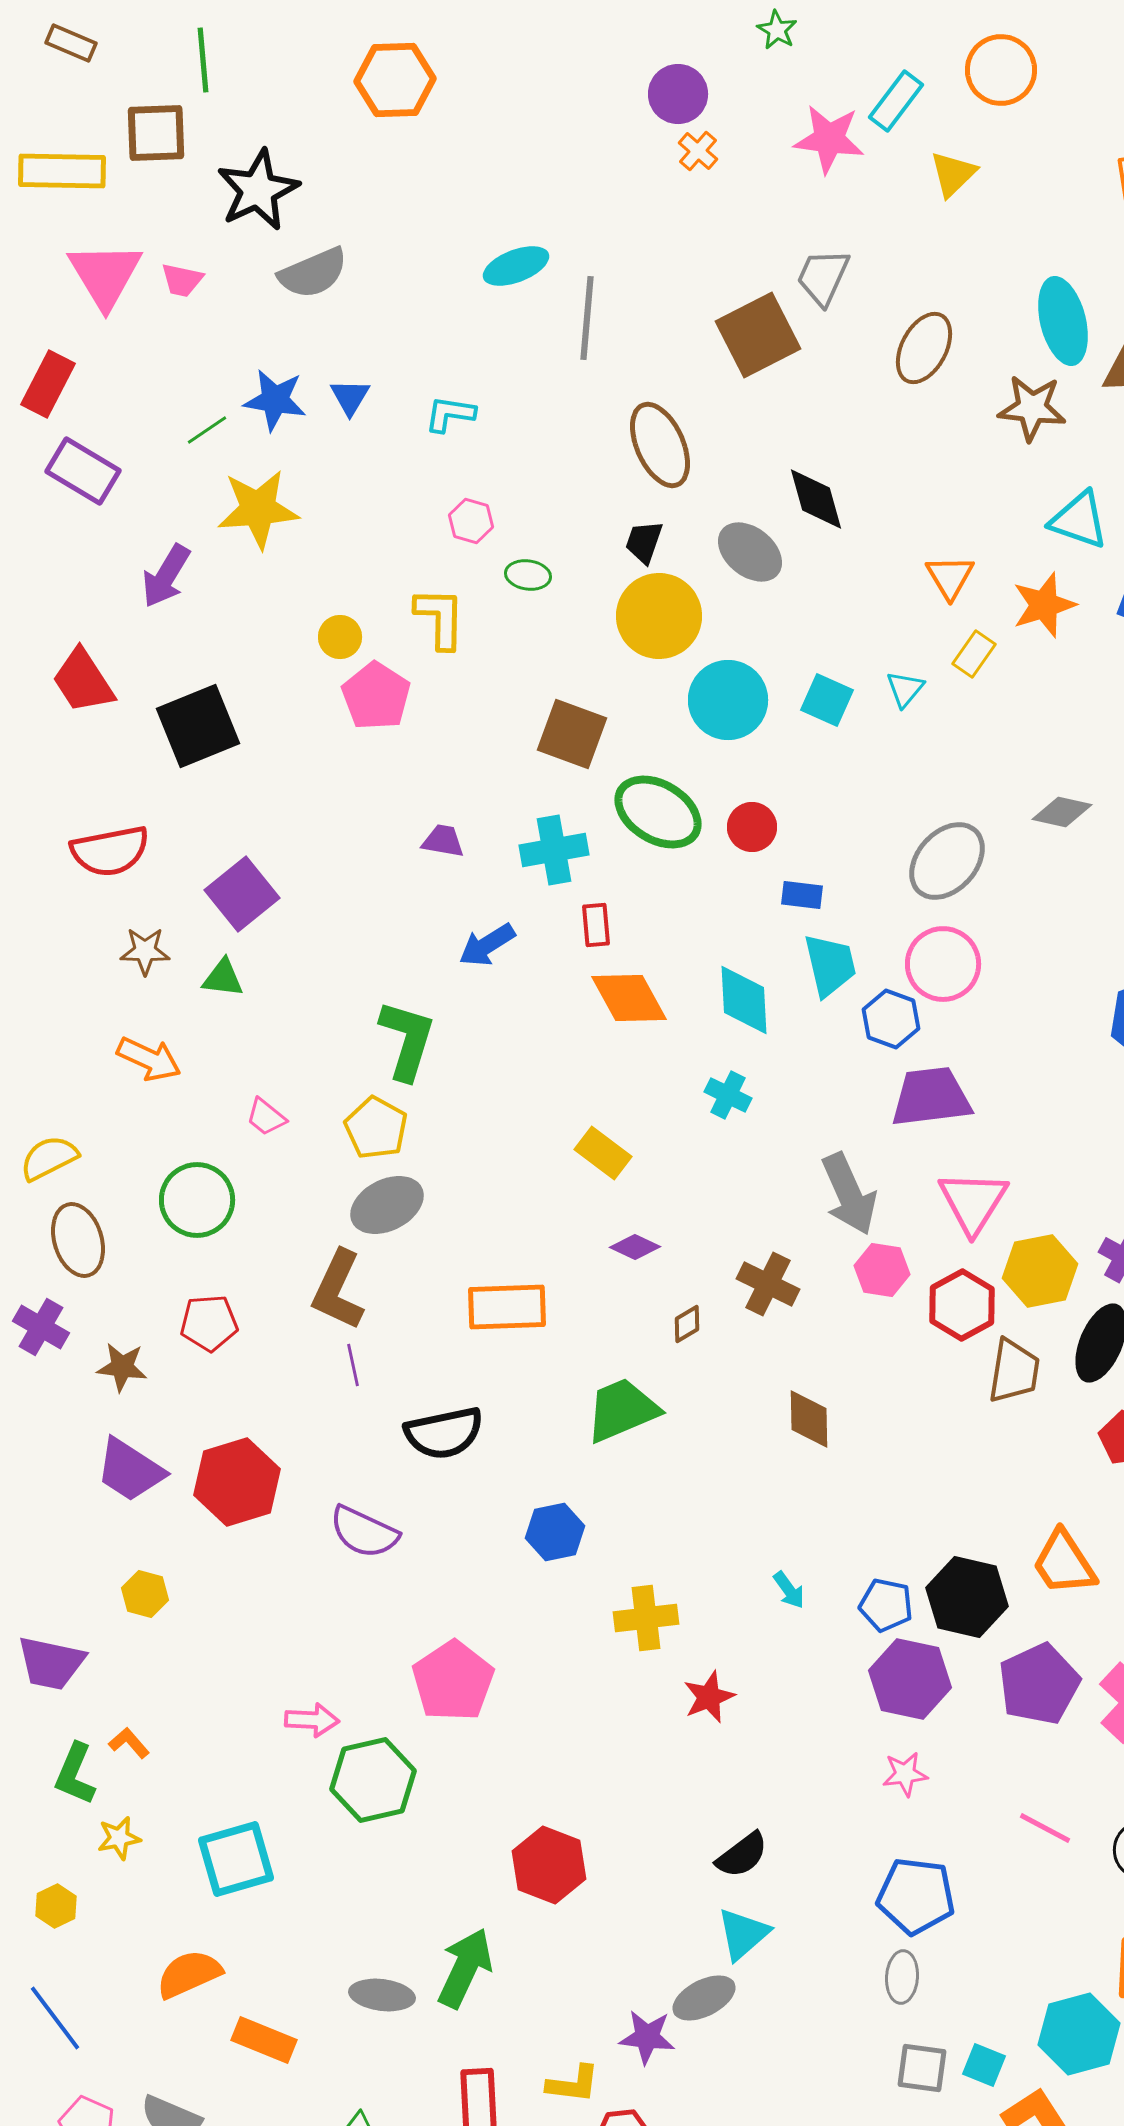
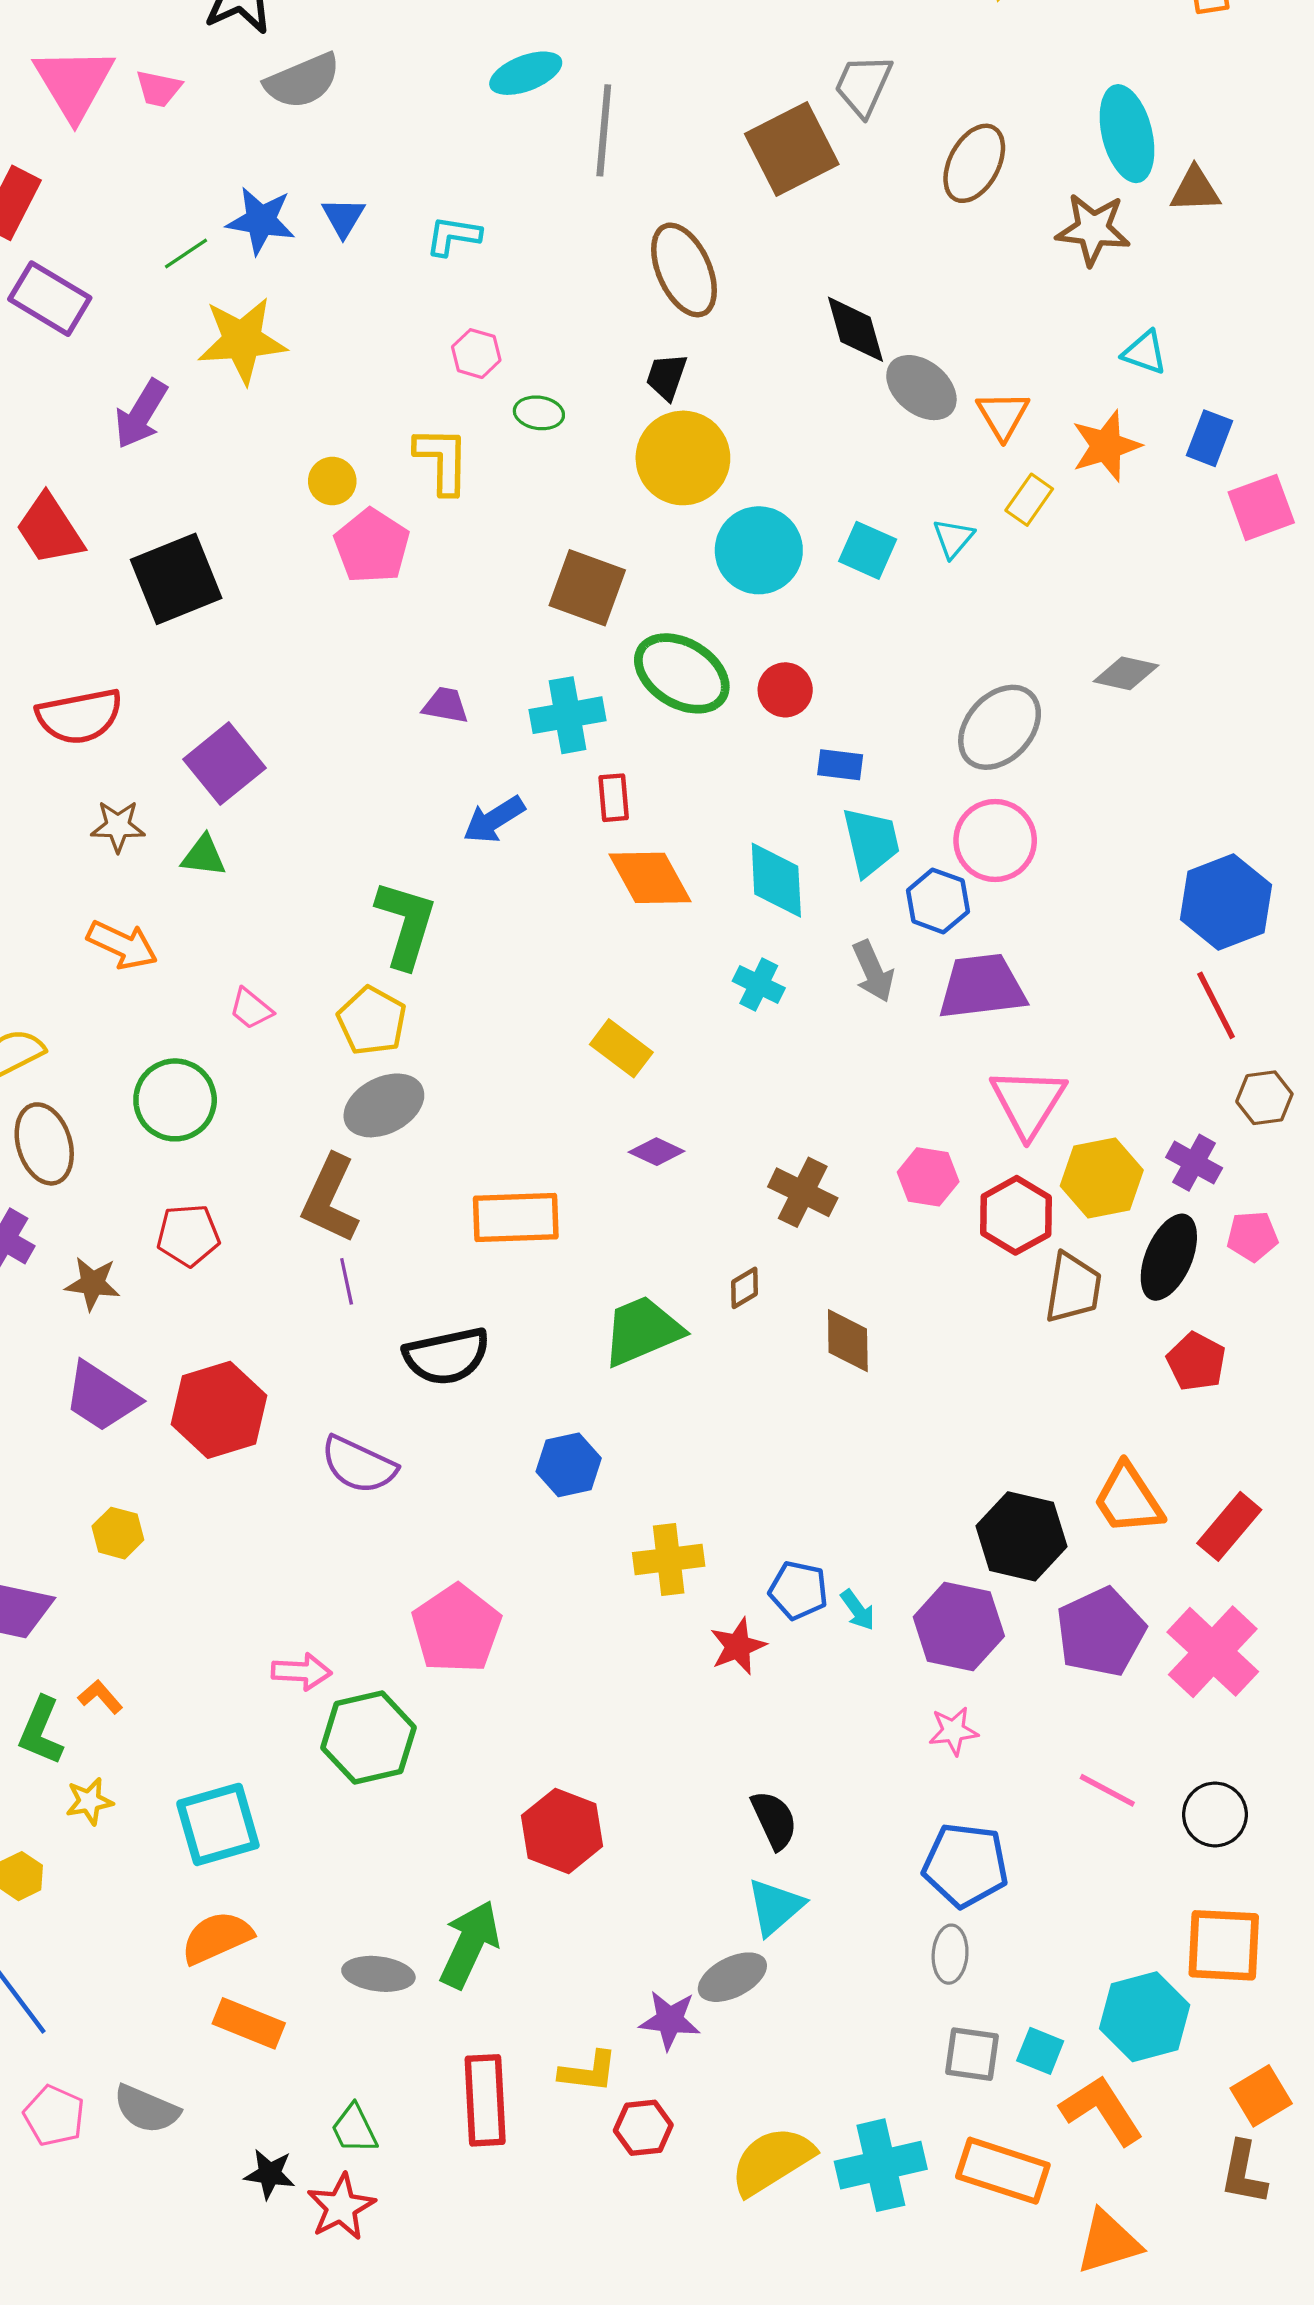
cyan triangle: (1079, 520) -> (1145, 352), size x0.7
gray ellipse: (750, 552) -> (921, 388), moved
gray arrow: (849, 1194) -> (873, 971), moved, size x0.7
brown diamond: (687, 1324) -> (744, 1288), moved
cyan arrow: (789, 1590) -> (858, 1610), moved
blue pentagon: (886, 1605) -> (798, 1590), moved
black semicircle: (742, 1855) -> (774, 1820), turned -78
orange semicircle: (189, 1974) -> (217, 1938), moved

